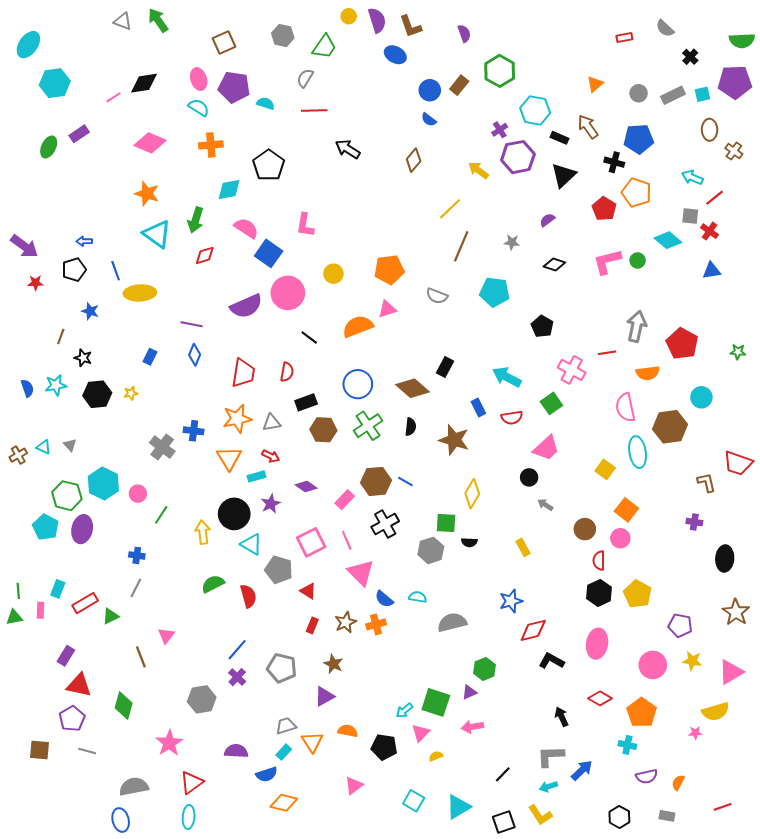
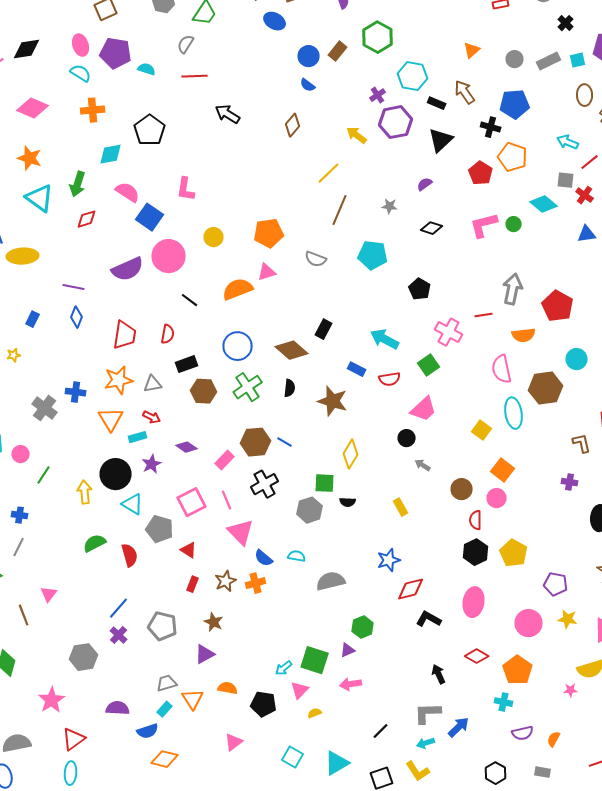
blue rectangle: (478, 407) -> (357, 369), turned -36

